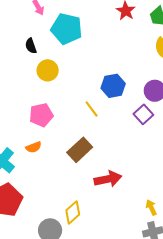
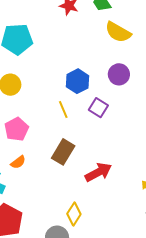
yellow line: (92, 109) -> (63, 109), turned 30
purple square: (143, 114) -> (98, 108), moved

